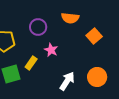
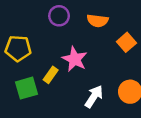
purple circle: (38, 27) -> (59, 16), moved
pink star: (51, 50) -> (75, 59), size x1.5

